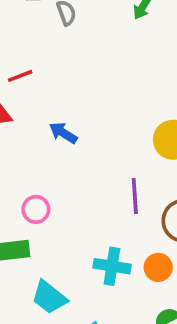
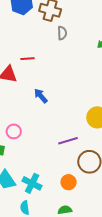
purple line: (135, 196) -> (68, 141), turned 60
cyan cross: (112, 266) -> (32, 183), moved

